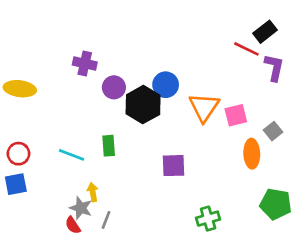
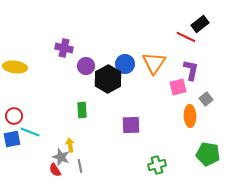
purple L-shape: (274, 67) -> (191, 70), moved
orange triangle: (204, 107) -> (154, 63), moved
cyan line: (71, 155) -> (30, 132), moved
gray line: (106, 220) -> (80, 166), turned -32

